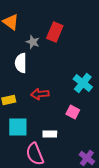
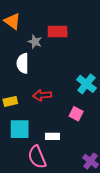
red rectangle: (55, 32) -> (58, 31), turned 66

